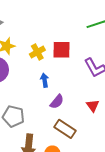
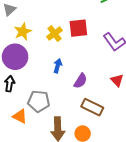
blue arrow: (45, 80) -> (58, 66), moved, turned 32

